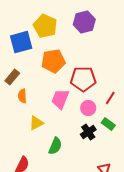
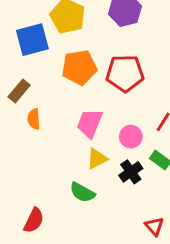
red pentagon: (83, 79) -> (125, 73), moved
yellow triangle: (36, 123) -> (97, 159), moved
green semicircle: (55, 146) -> (82, 192), turned 96

